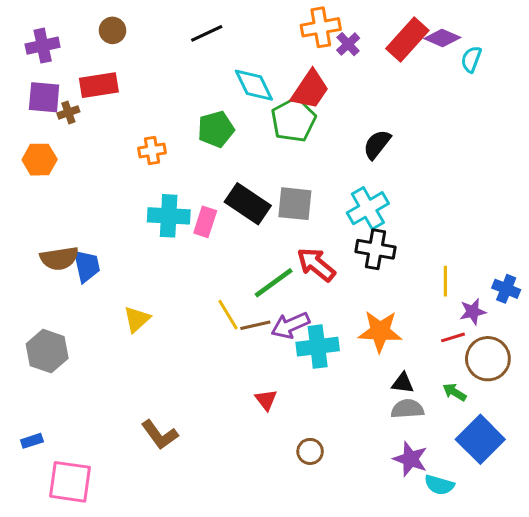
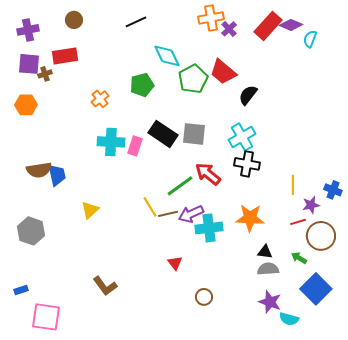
red trapezoid: (310, 90) -> (223, 72), moved, turned 96
orange cross: (152, 150) -> (100, 99), turned -30

